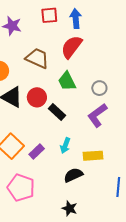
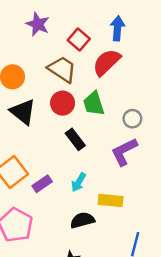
red square: (49, 15) -> (79, 40), moved, turned 36
red circle: (37, 97) -> (63, 103), moved

